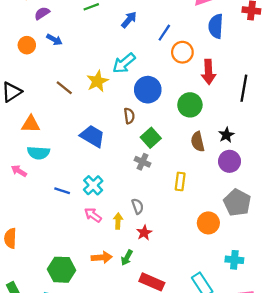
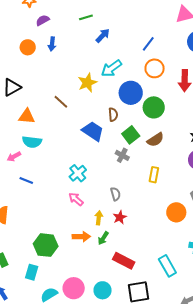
blue arrow: (129, 20) -> (103, 36), moved
blue arrow: (54, 40) -> (52, 44), turned 64
orange circle: (182, 52) -> (155, 68), moved
brown line: (64, 88) -> (61, 102), moved
green circle: (190, 105) -> (154, 107), moved
blue trapezoid: (92, 136) -> (93, 131), moved
brown semicircle: (198, 142) -> (155, 140), moved, turned -114
pink arrow: (19, 171) -> (14, 157), turned -64
blue line: (62, 191) -> (26, 181), moved
yellow arrow: (118, 221) -> (99, 218), moved

